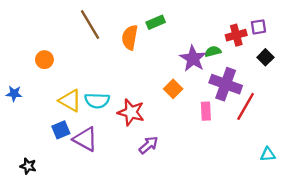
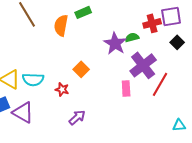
purple square: (258, 27) -> (171, 16), size x1.5
purple cross: (226, 84) -> (143, 65), turned 32
orange square: (173, 89) -> (81, 69), moved
red star: (131, 112) -> (62, 89), size x0.6

